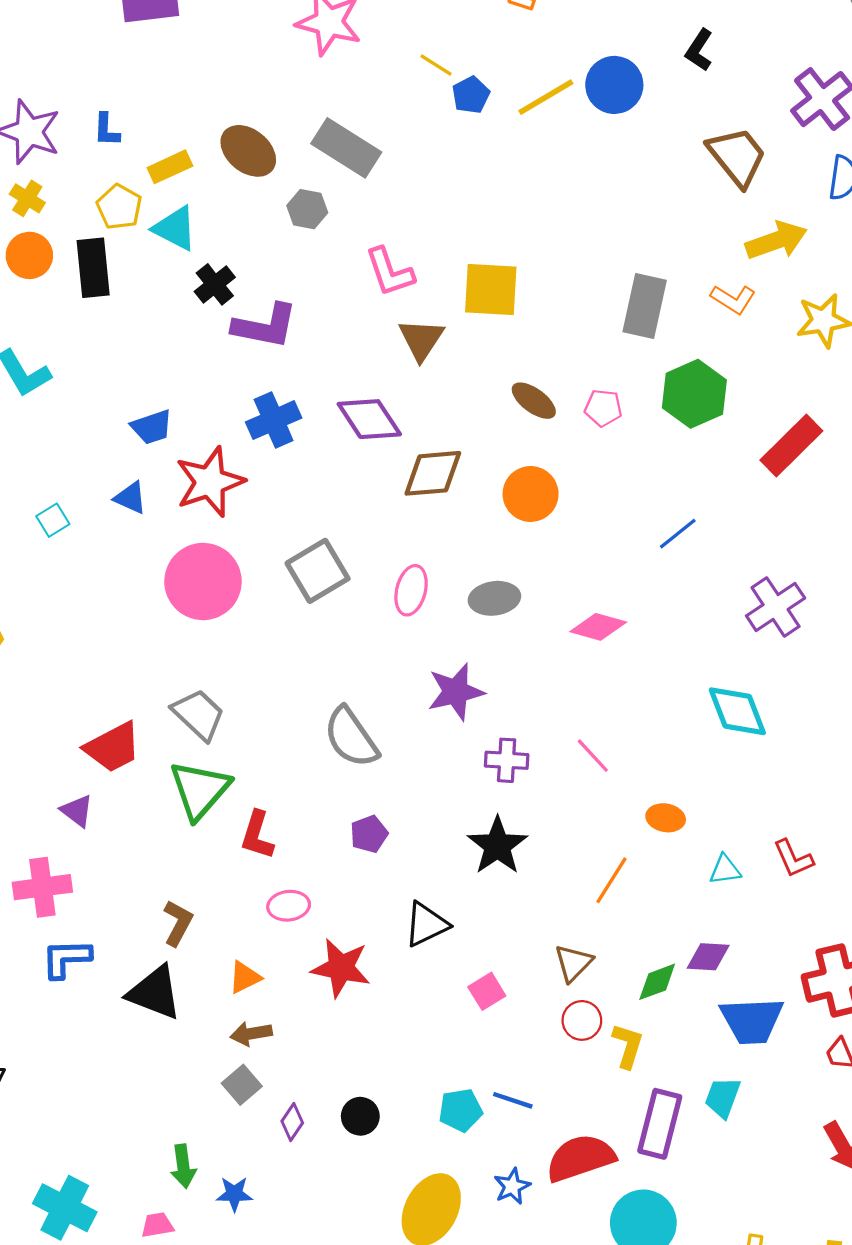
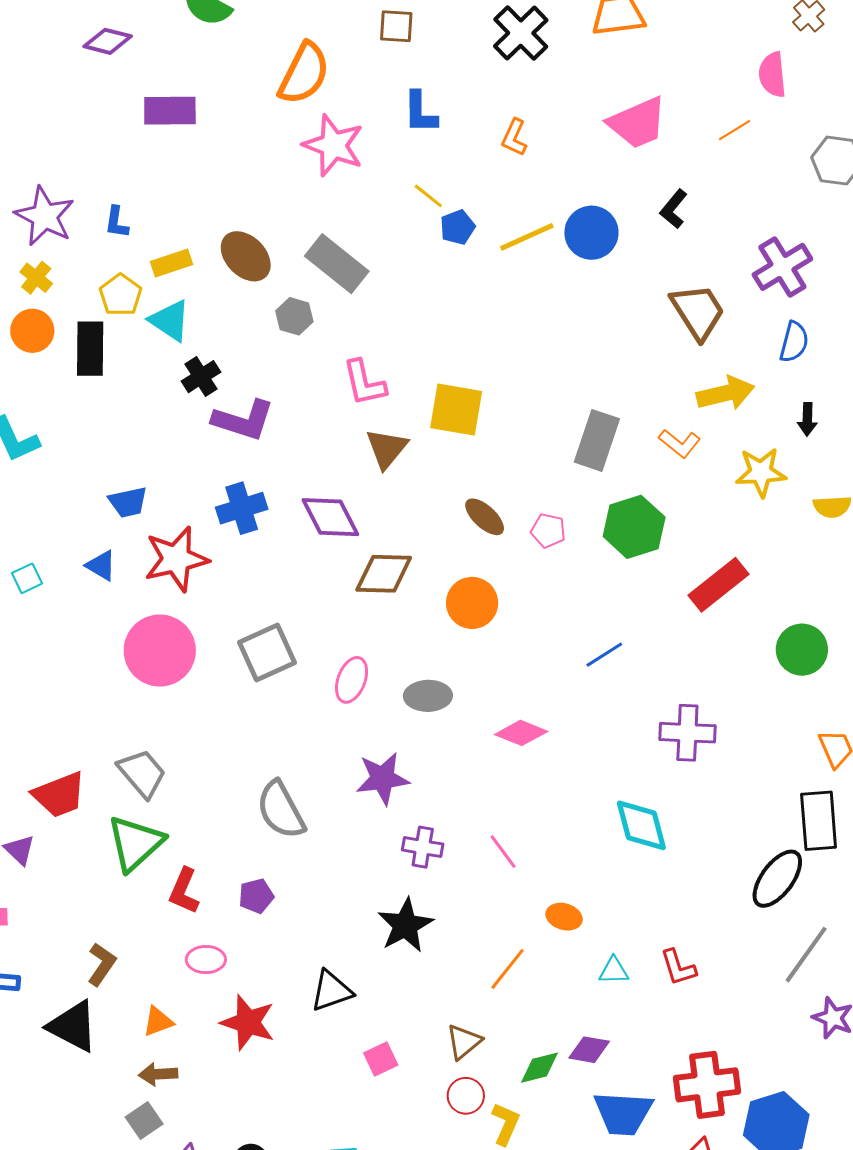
purple cross: (776, 607) -> (687, 733), turned 30
purple pentagon: (369, 834) -> (256, 896), moved

